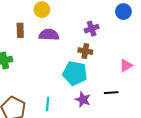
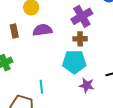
purple cross: (92, 29) -> (82, 16), size x1.5
cyan line: (48, 104) -> (41, 87), moved

